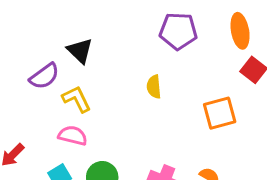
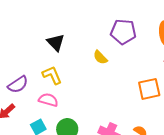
purple semicircle: (44, 76) -> (18, 84), moved
yellow semicircle: (154, 87) -> (100, 57), moved, turned -42

